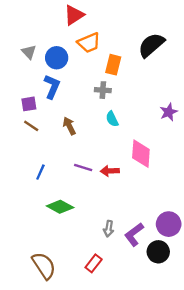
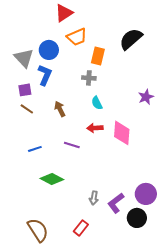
gray triangle: (29, 52) -> (24, 58), moved, size x1.5
red arrow: (110, 171) -> (95, 128), moved
blue line: (40, 172) -> (35, 149), turned 48

